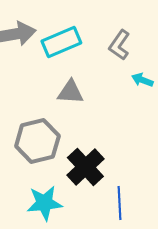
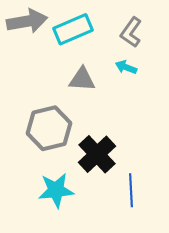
cyan arrow: (142, 80) -> (126, 67), moved

